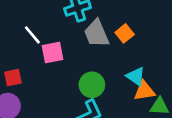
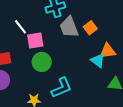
green circle: (92, 85) -> (42, 62), moved
orange triangle: (144, 91) -> (108, 51), moved

